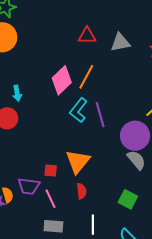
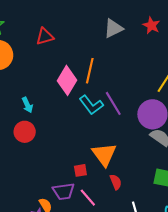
red triangle: (87, 36) -> (45, 36), moved
cyan L-shape: (79, 110) -> (91, 105), turned -60

